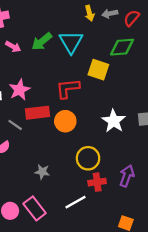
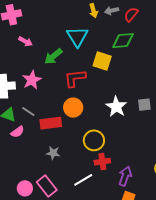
green arrow: (42, 42) -> (53, 56), moved
red rectangle: (38, 113) -> (51, 123), moved
purple arrow: (127, 176) -> (125, 176), moved

